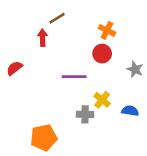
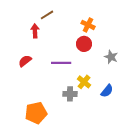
red semicircle: (14, 68) -> (25, 61), moved
blue semicircle: (130, 111) -> (107, 91), turned 120

